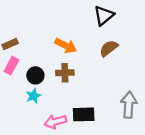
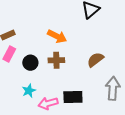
brown semicircle: (109, 48) -> (95, 60), moved
cyan star: (33, 96) -> (29, 91), moved

